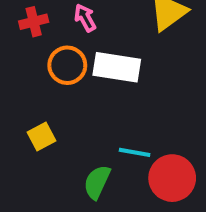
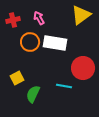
red circle: (172, 178) -> (83, 68), moved
green semicircle: (97, 182) -> (33, 94), moved

